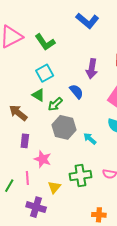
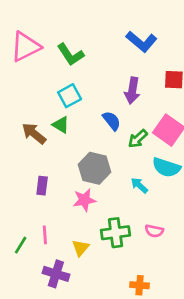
blue L-shape: (87, 21) -> (141, 42), moved
green arrow: (55, 104) -> (138, 139), moved
brown arrow: (18, 113) -> (34, 133), moved
cyan arrow: (90, 139) -> (139, 185), moved
pink star: (43, 159) -> (84, 200), moved, turned -30

